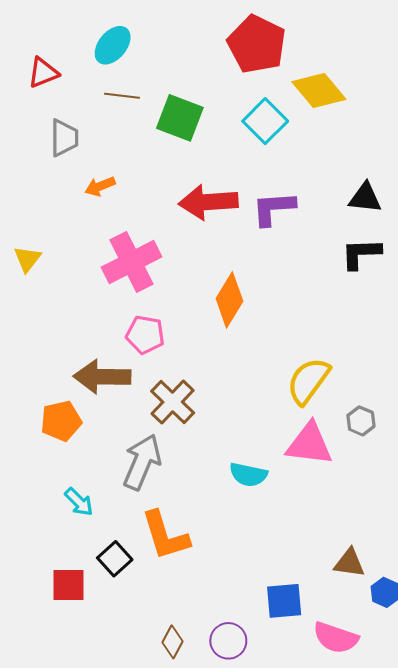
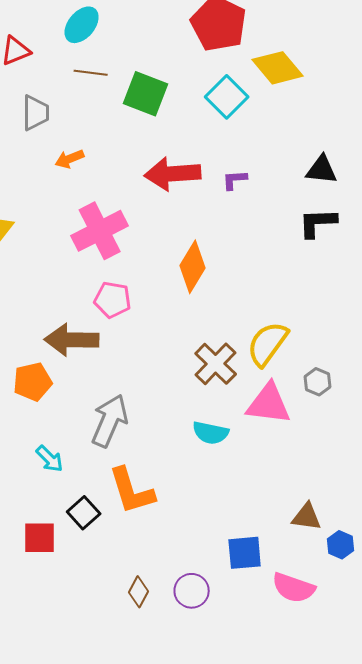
purple L-shape: (274, 208) -> (235, 180), size x0.6
brown cross: (173, 402) -> (216, 364), moved

